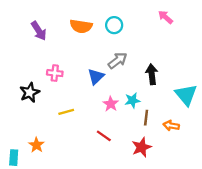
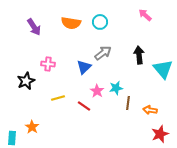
black arrow: (152, 74) -> (139, 55), moved
cyan triangle: (186, 95) -> (163, 69), moved
red line: (104, 136) -> (84, 106), moved
red star: (142, 147) -> (160, 134), moved

